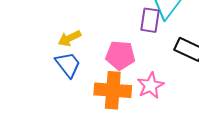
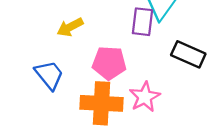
yellow arrow: (69, 38) -> (70, 27), moved

